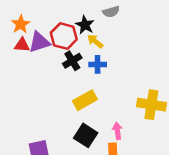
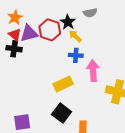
red triangle: (22, 45) -> (15, 35), turned 32
black cross: (72, 61) -> (14, 49), moved, turned 35
pink arrow: (117, 131) -> (93, 71), moved, size x1.5

